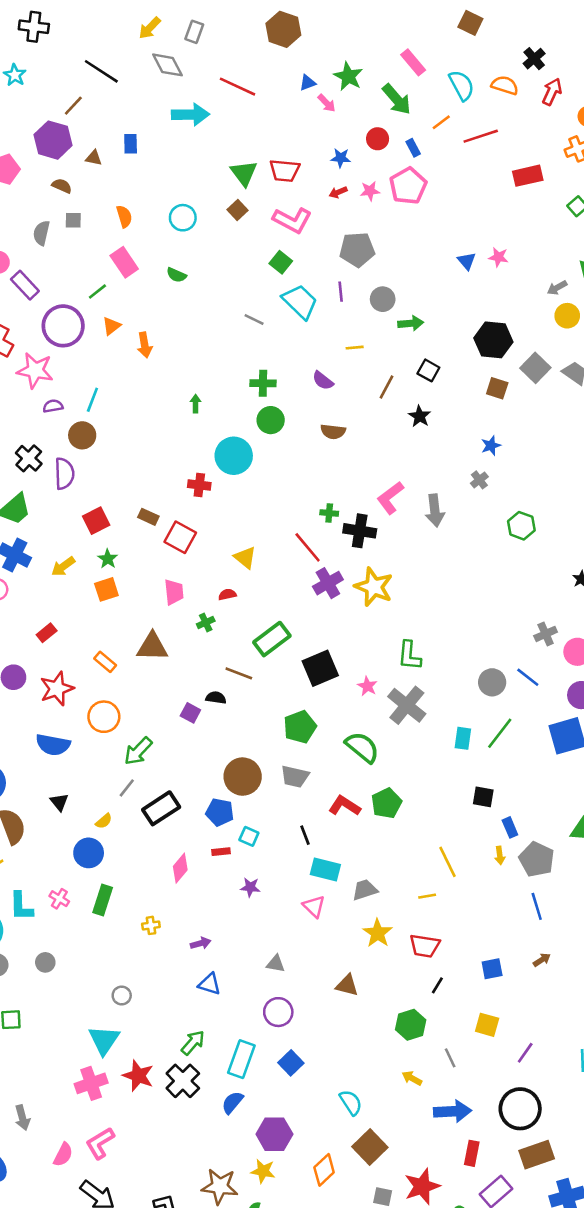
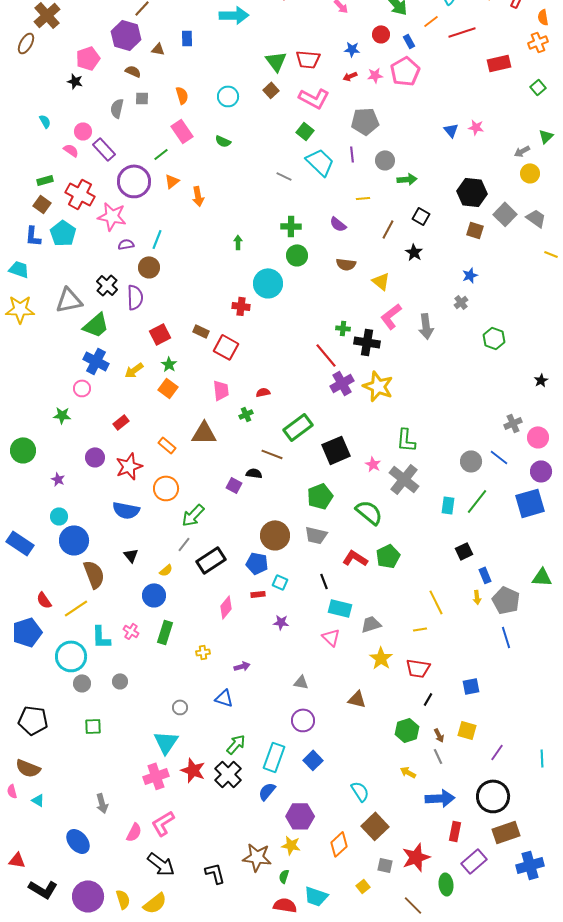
yellow triangle: (245, 558) -> (381, 281), moved
orange square: (106, 589) -> (168, 388), turned -36
black square: (483, 797) -> (464, 551), turned -36
brown arrow: (542, 960) -> (439, 735), moved, turned 96
blue triangle: (210, 984) -> (224, 698), moved

